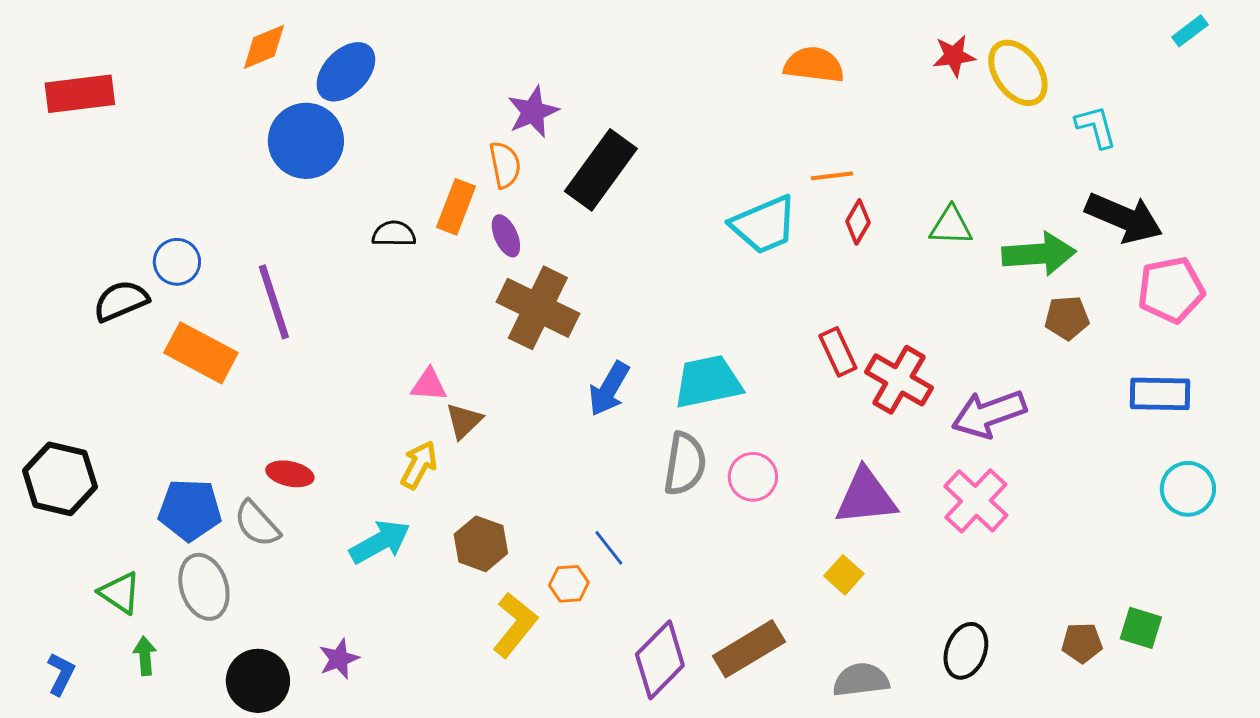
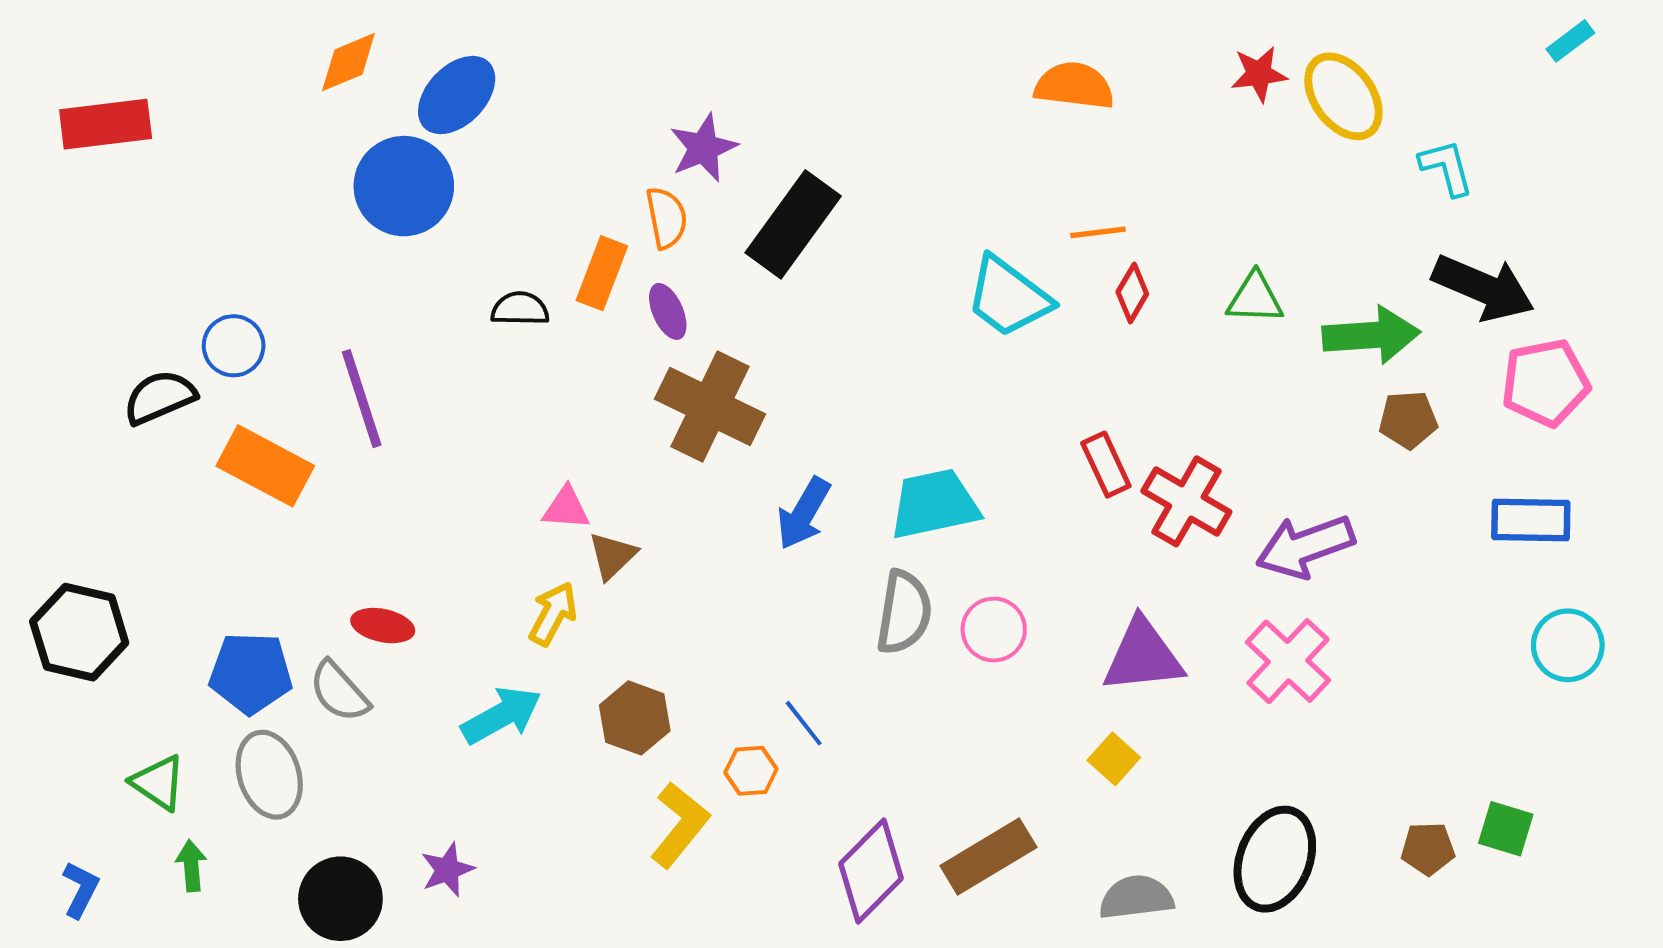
cyan trapezoid: (764, 225) -> (1008, 297), turned 60
black ellipse: (966, 651) -> (1275, 859), size x1.4

